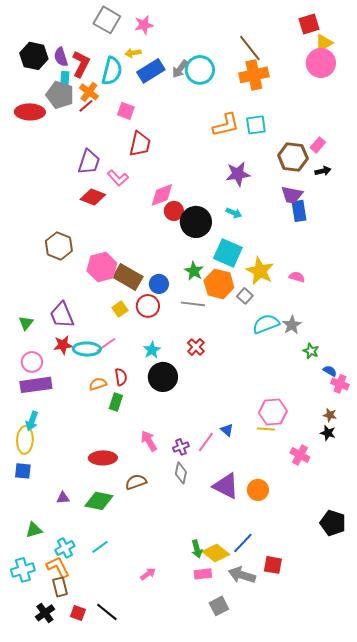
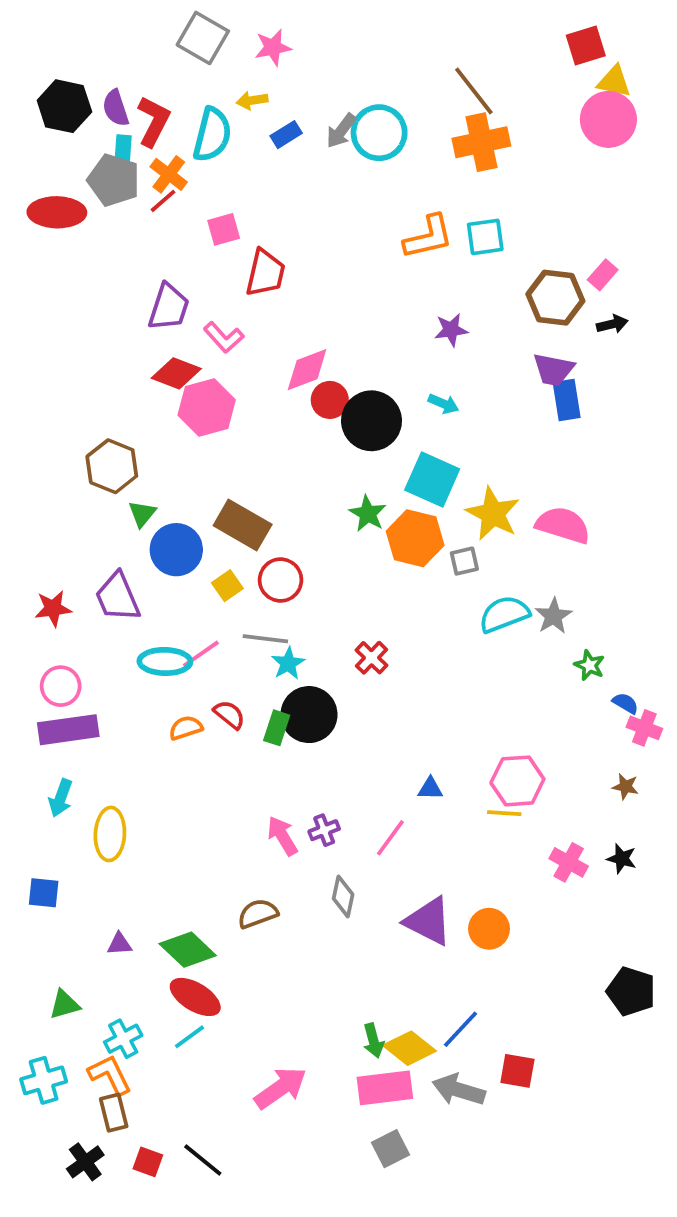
yellow triangle: (324, 43) -> (614, 82), turned 42
blue rectangle: (151, 71) -> (286, 135), size x0.6
pink square: (126, 111) -> (224, 229), moved, turned -36
purple star: (238, 174) -> (451, 330), size x0.7
pink hexagon: (102, 267) -> (207, 408), moved
pink semicircle: (297, 277) -> (563, 525), size x1.8
blue circle: (159, 284) -> (176, 550), moved, size x1.4
gray square: (245, 296) -> (464, 561), turned 35
gray line: (193, 304) -> (265, 639), moved
green triangle: (26, 323) -> (142, 514), moved
red star: (63, 345) -> (53, 608), moved
red semicircle: (121, 377) -> (229, 715), turned -42
green rectangle: (116, 402) -> (277, 728), moved
blue triangle: (227, 430) -> (430, 788), moved, turned -40
black star: (328, 433) -> (622, 859), moved
yellow ellipse: (25, 440) -> (110, 834), moved
purple cross: (181, 447) -> (324, 830), moved
red ellipse: (103, 458) -> (195, 997), moved, turned 32
green diamond: (99, 501) -> (188, 950), turned 32
pink arrow: (148, 574) -> (281, 1088), size x1.8
pink rectangle: (203, 574) -> (385, 1088), size x1.6
gray square: (219, 606) -> (390, 1149), moved

